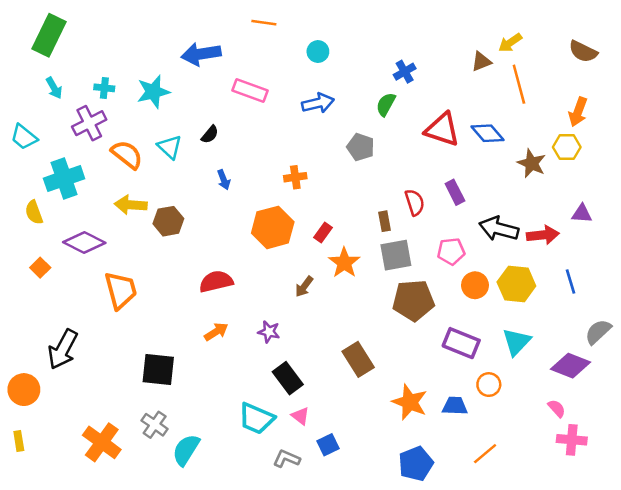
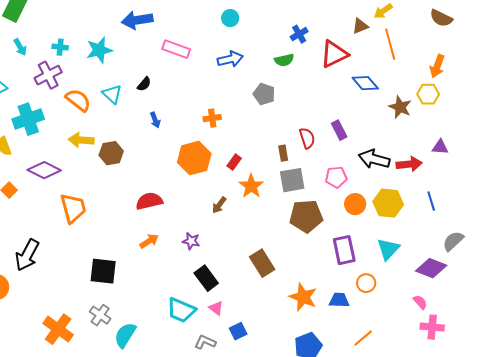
green semicircle: (386, 104) -> (284, 60), turned -132
red triangle: (442, 129) -> (334, 54), moved, turned -44
purple rectangle: (461, 343) -> (344, 250), turned 56

